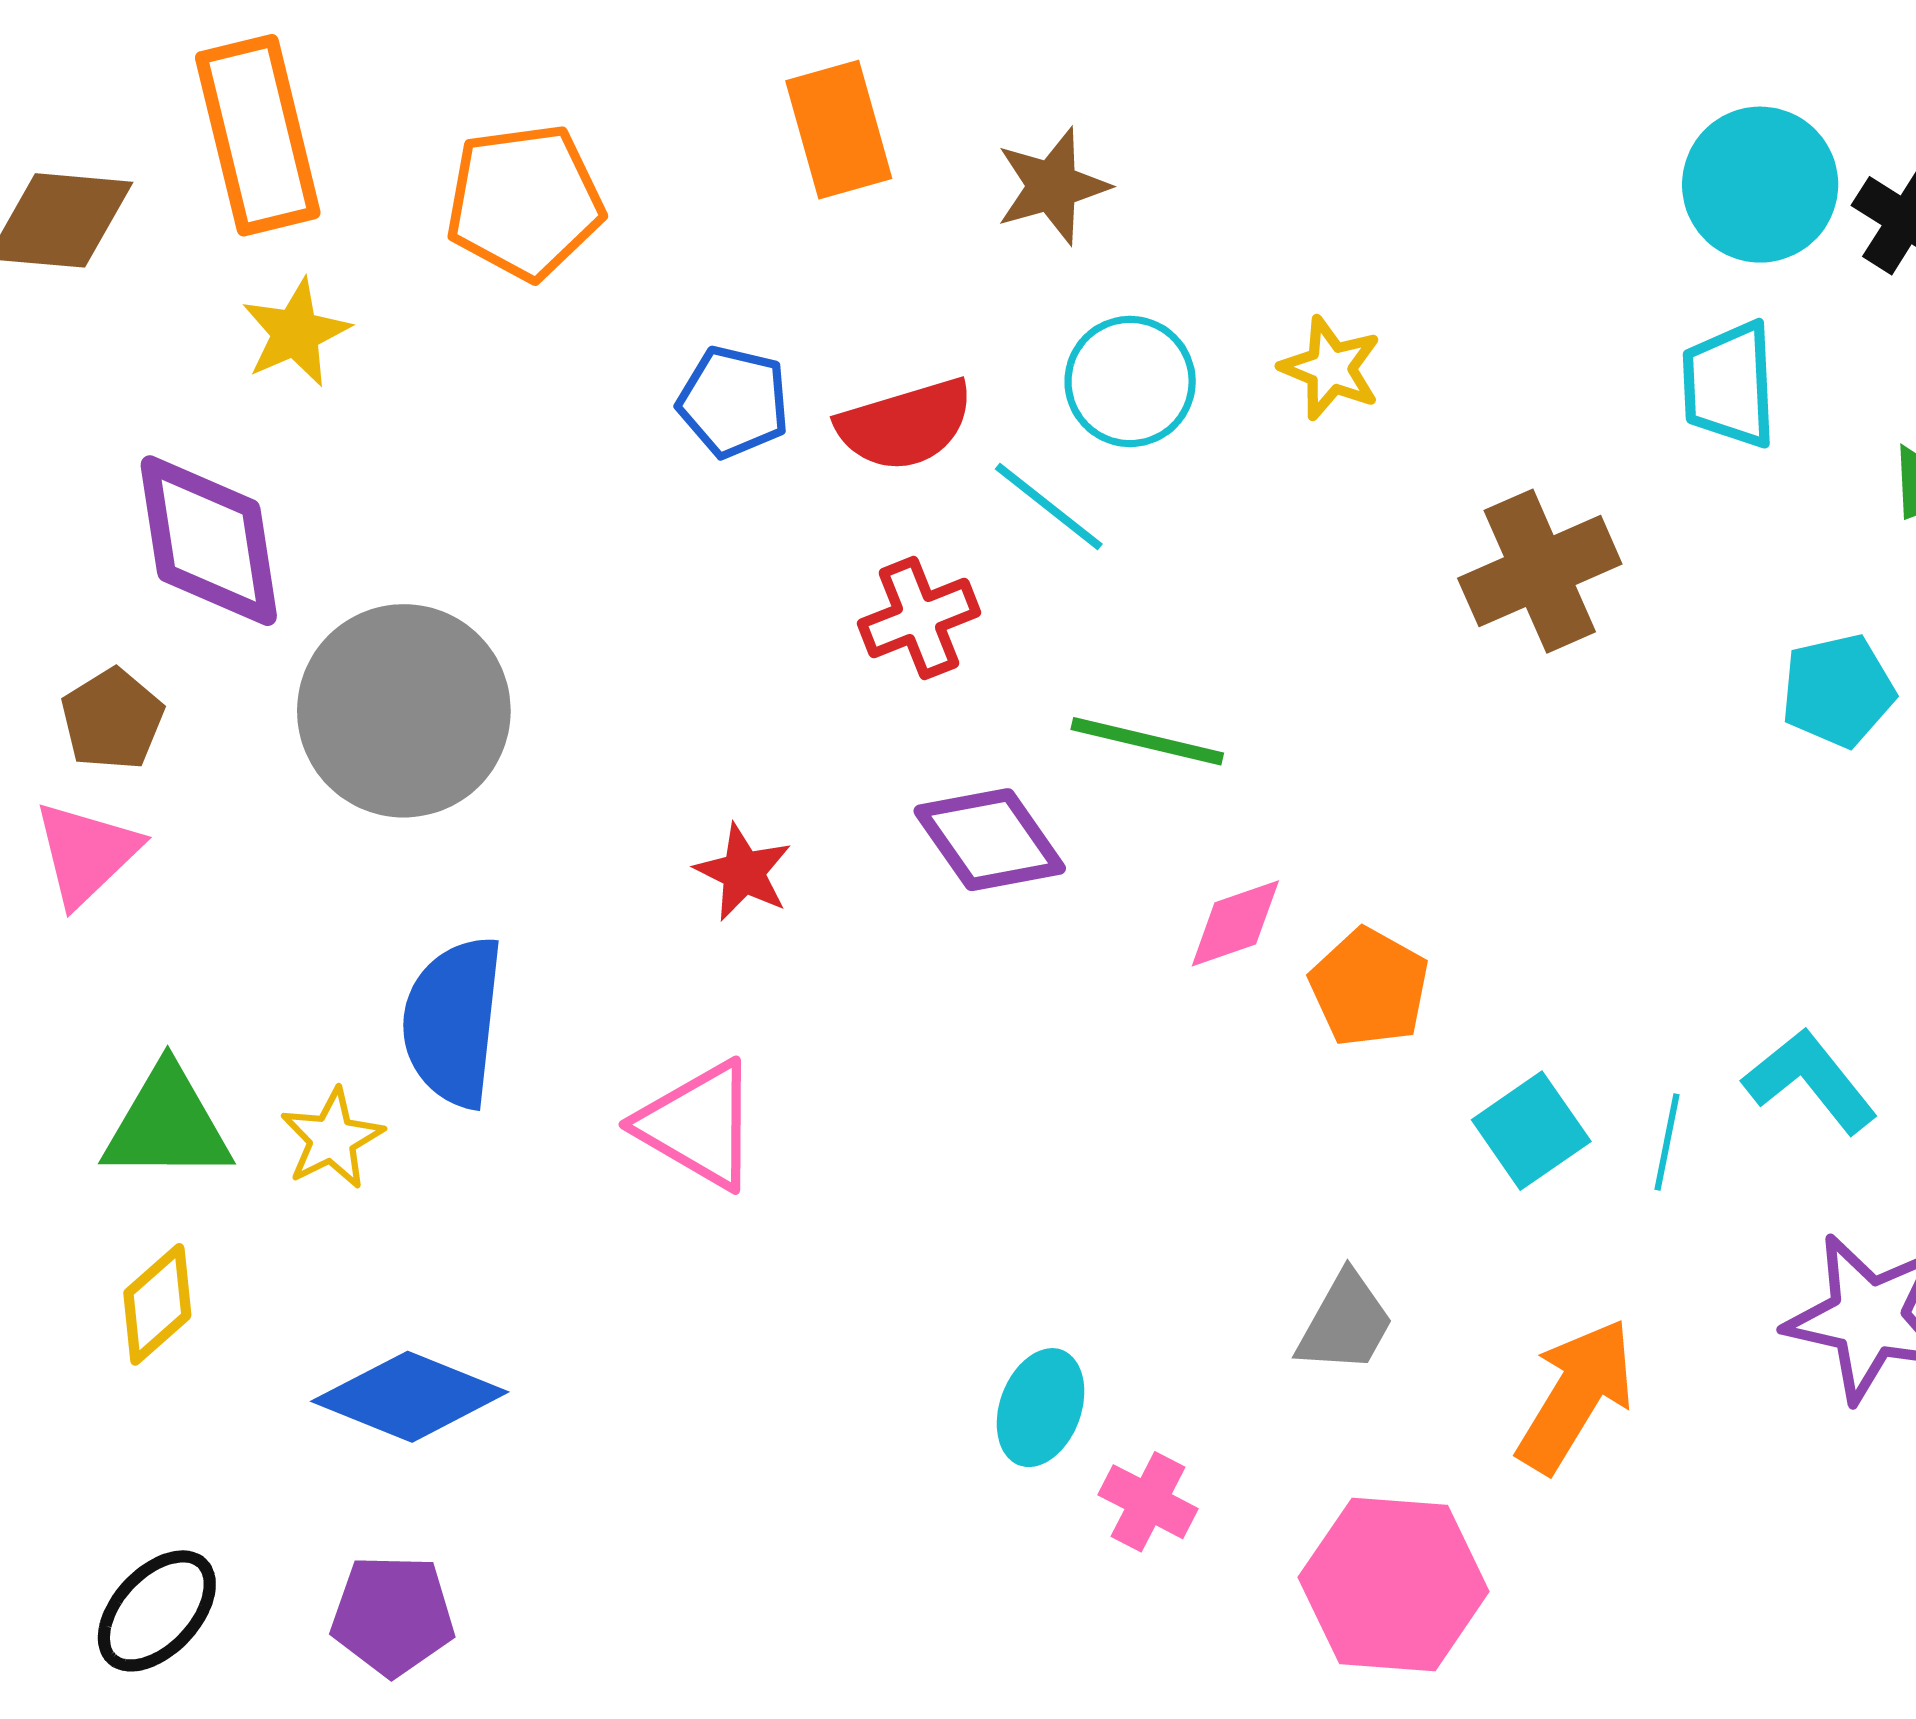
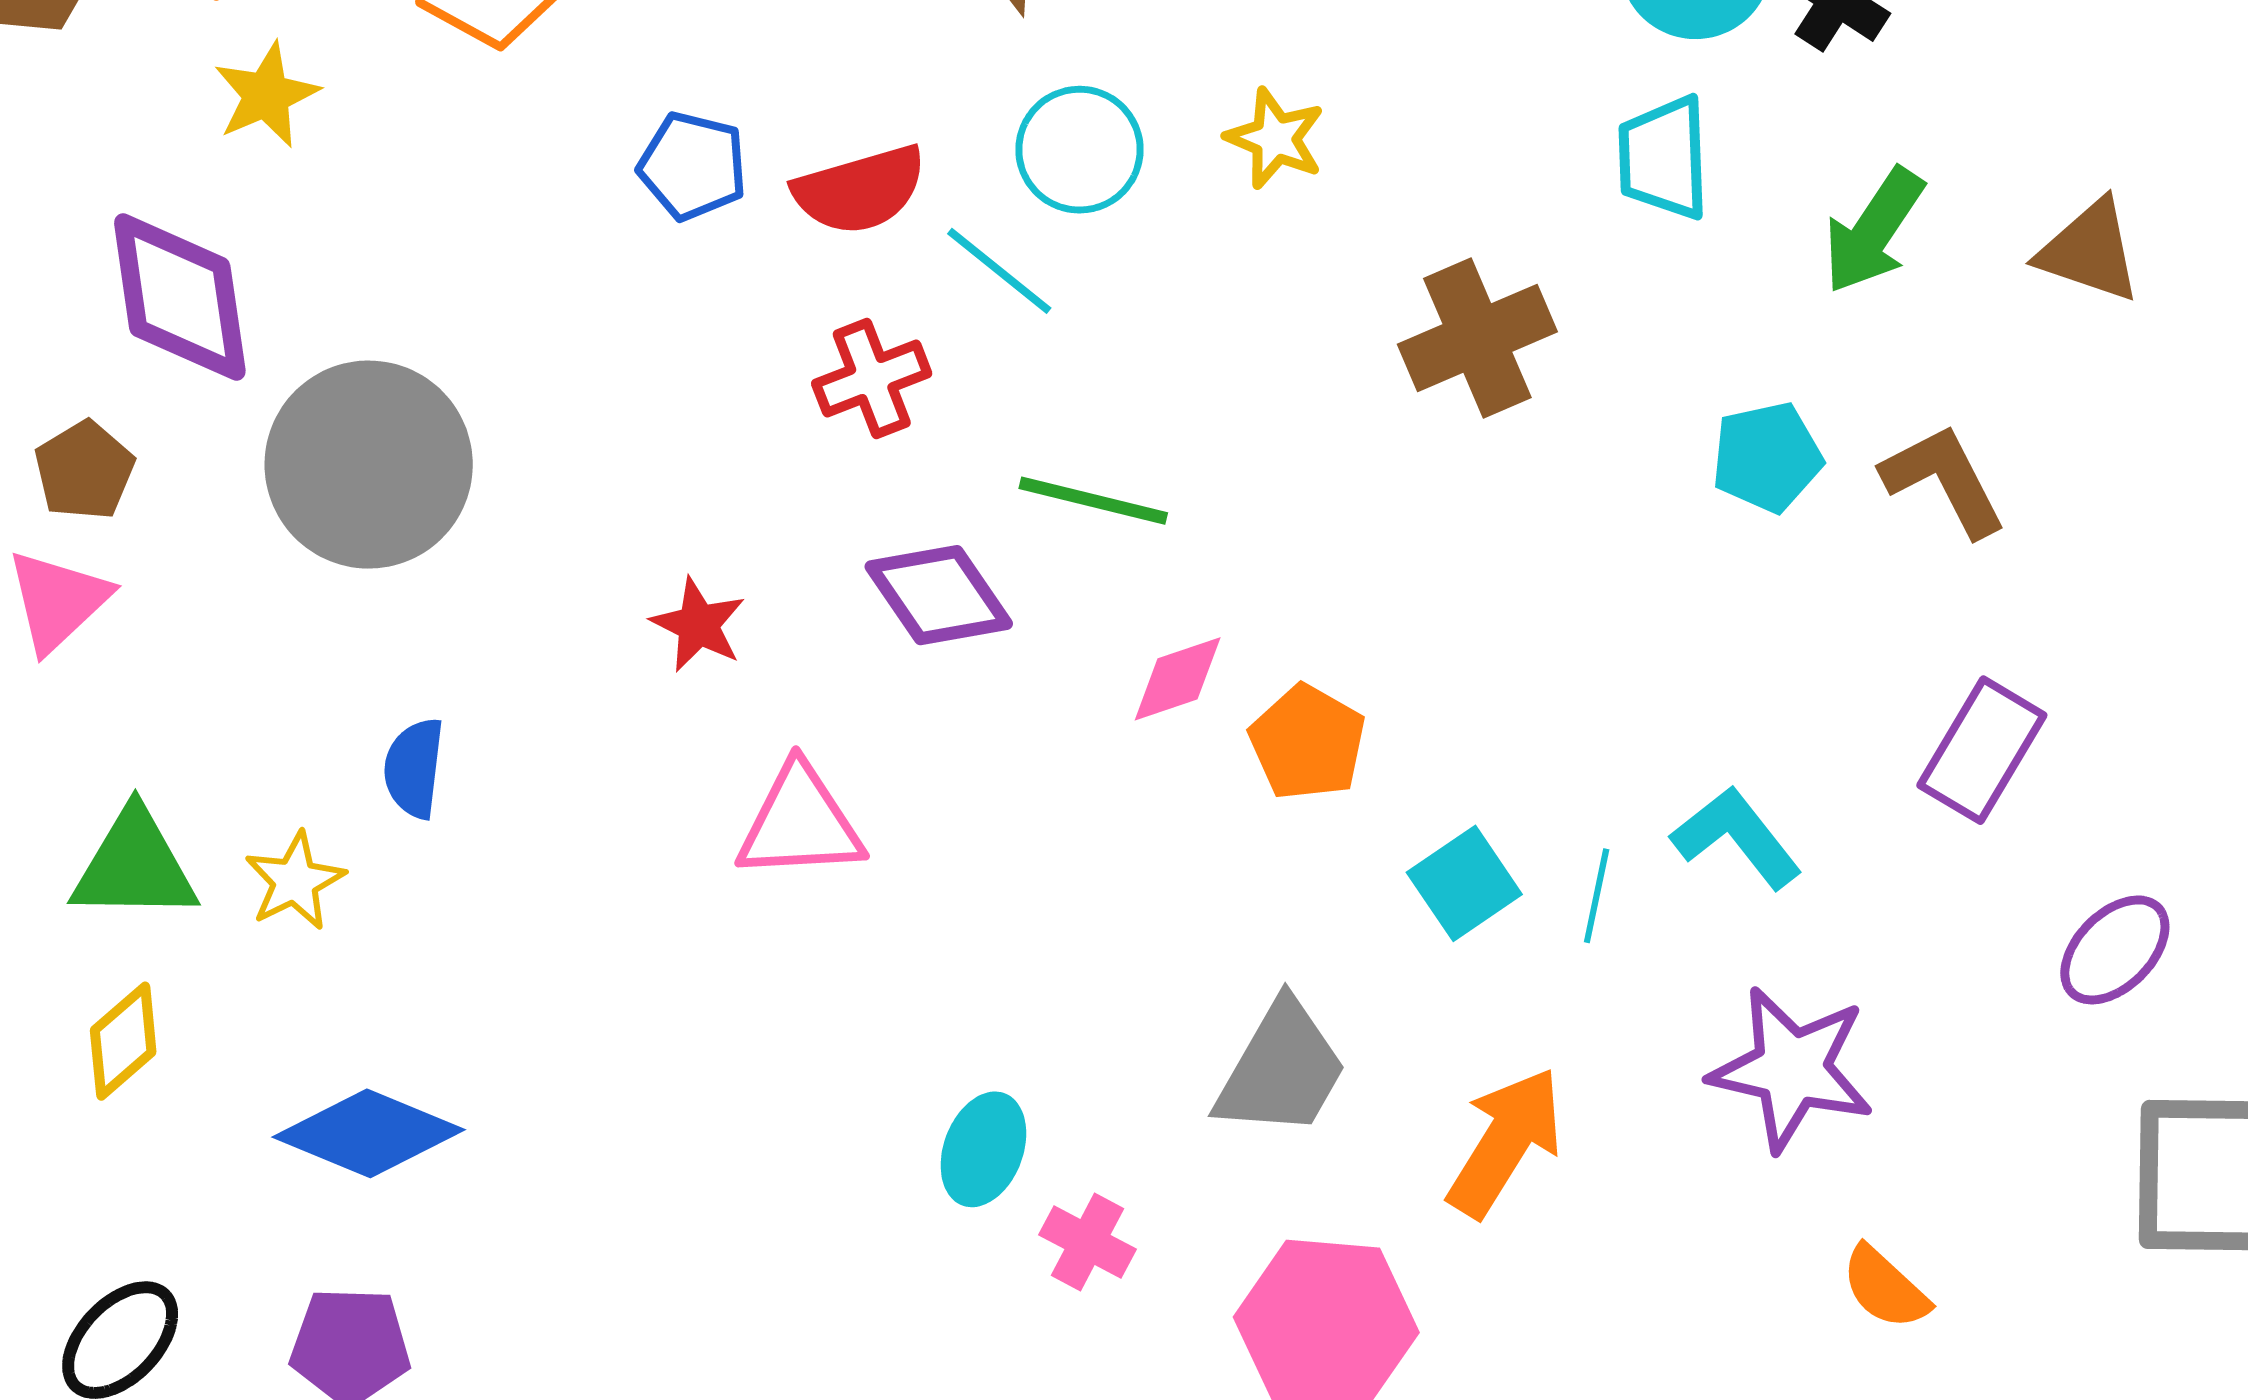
blue semicircle: (453, 1022) -> (414, 768), size x0.6
pink triangle: (698, 1125) -> (800, 823), moved, turned -34
gray trapezoid: (1345, 1323) -> (1281, 1069), size x1.4

